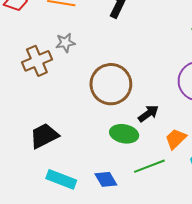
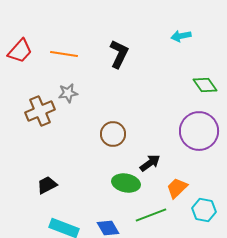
brown circle: (111, 84) -> (113, 134), size x0.6
black trapezoid: (44, 136) -> (47, 185), size x0.7

